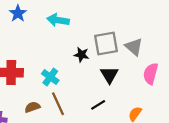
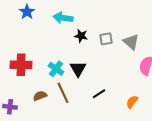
gray square: (106, 44) -> (106, 39), size x0.6
black star: (81, 55) -> (81, 36), moved
black triangle: (109, 75) -> (78, 69), moved

